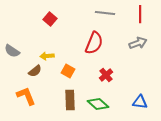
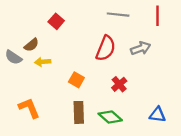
gray arrow: (138, 43) -> (141, 48), moved
yellow arrow: (47, 56) -> (43, 62), moved
brown semicircle: (35, 71) -> (31, 45), moved

